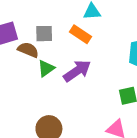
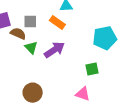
green triangle: (46, 68) -> (31, 48), turned -40

